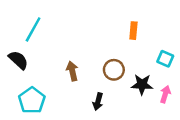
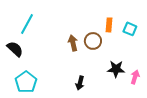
cyan square: (165, 59) -> (130, 29), moved
brown circle: (114, 70) -> (93, 41), moved
brown arrow: (72, 71) -> (73, 43), moved

